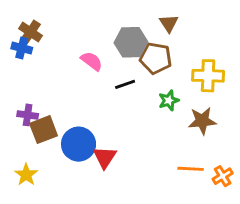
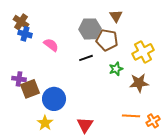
blue cross: (22, 48) -> (25, 34), moved
pink semicircle: (92, 61) -> (51, 45), moved
yellow cross: (208, 76) -> (143, 52), turned -30
red triangle: (105, 157) -> (85, 125), moved
yellow star: (26, 175) -> (45, 123), moved

